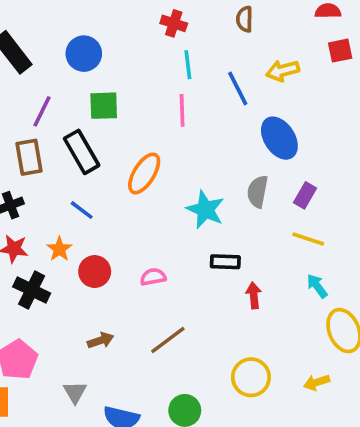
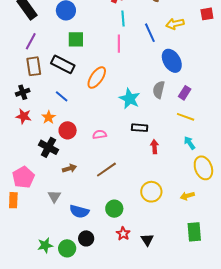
purple line: (42, 111) -> (31, 41), moved
black rectangle: (82, 152) -> (63, 64), turned -35
black cross: (32, 290) -> (48, 147), moved

